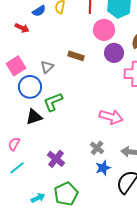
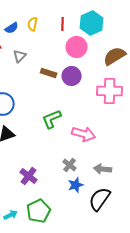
purple circle: (114, 53) -> (72, 76), moved
gray triangle: (47, 67) -> (20, 56), moved
green L-shape: (53, 102) -> (52, 119), moved

